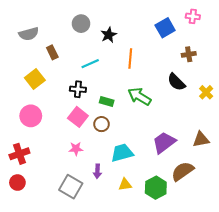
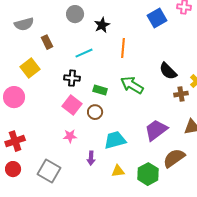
brown cross: (189, 54) -> (181, 94), moved
pink circle: (31, 116) -> (14, 97), moved
gray square: (71, 187) -> (49, 171), moved

